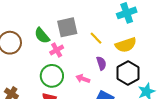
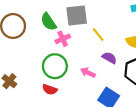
yellow line: (96, 38) -> (98, 35), moved
purple semicircle: (101, 63) -> (109, 58), turned -48

